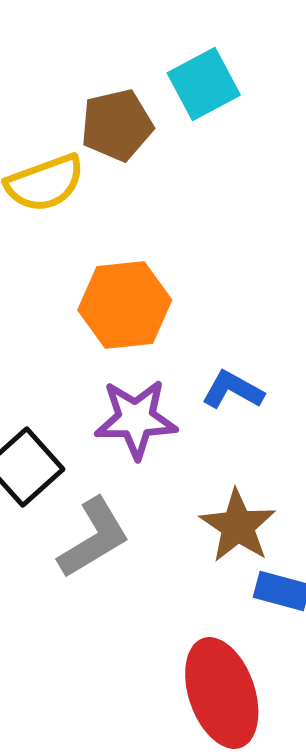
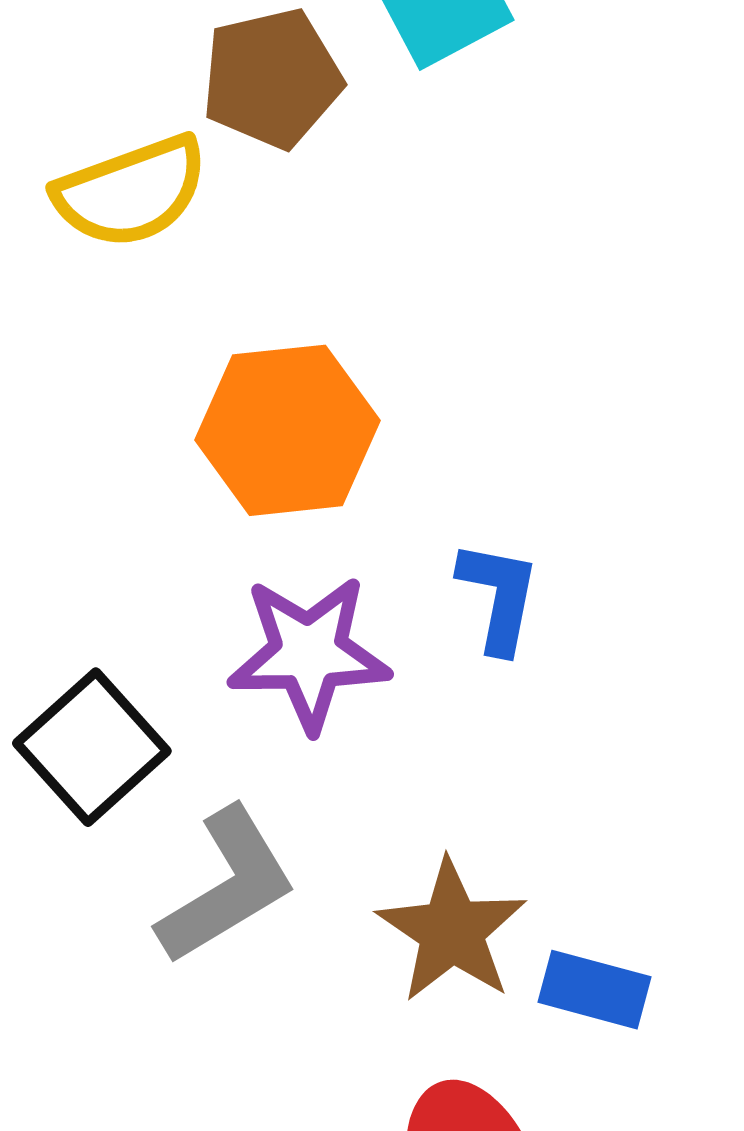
blue L-shape: (233, 390) -> (499, 596), turned 72
brown star: (238, 526) -> (452, 931), moved

